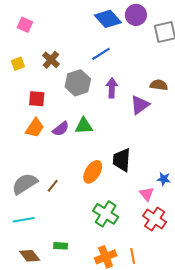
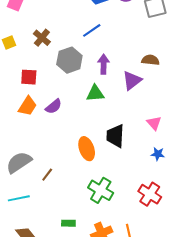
green triangle: (84, 126) -> (95, 93), moved
orange ellipse: (93, 172) -> (87, 149), turned -50
brown line: (53, 186) -> (47, 175), moved
pink triangle: (147, 194) -> (154, 123), moved
green rectangle: (61, 246) -> (68, 223), moved

